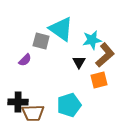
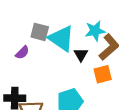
cyan triangle: (61, 29) -> (61, 38), moved

